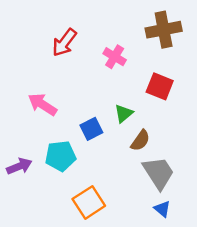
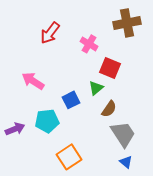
red square: (160, 86) -> (110, 68), moved

